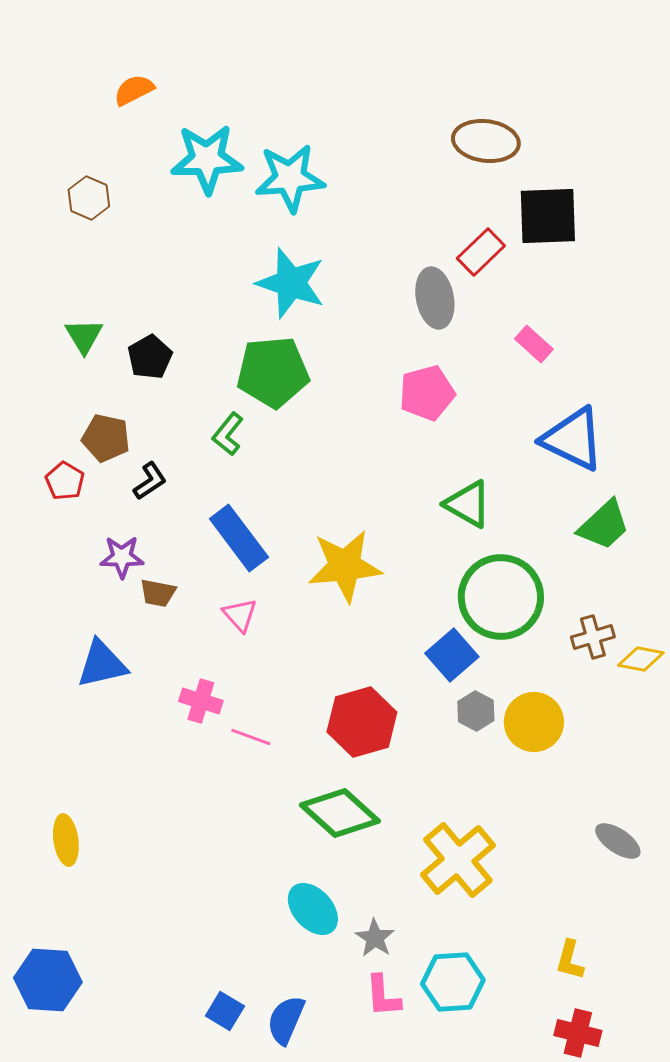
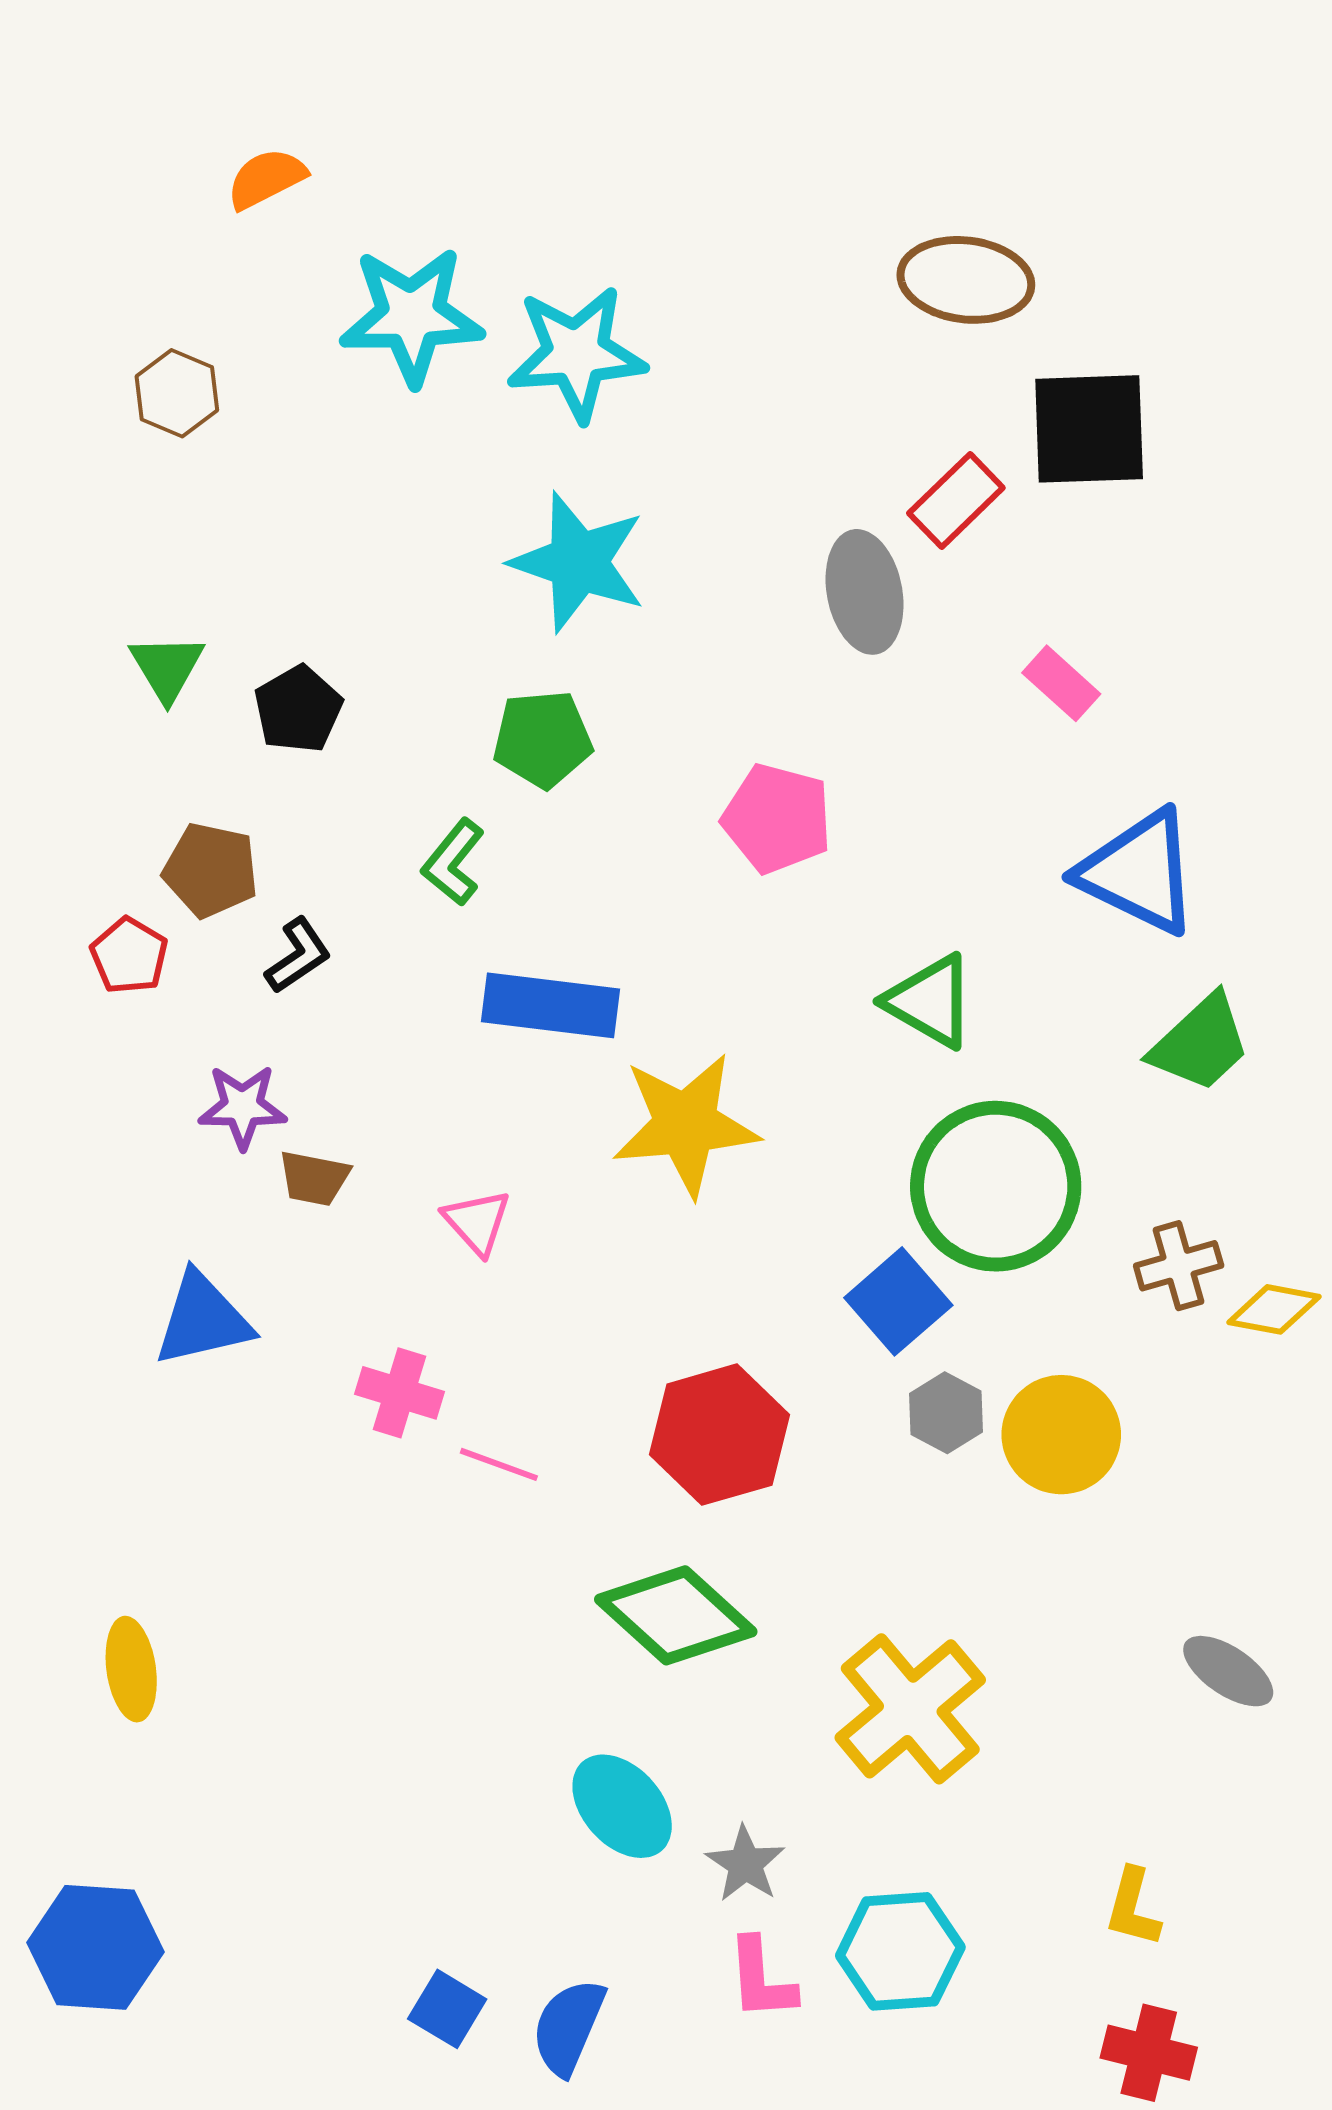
green pentagon: (273, 372) -> (543, 739), size x0.7
pink pentagon: (427, 393) -> (777, 818), moved, turned 30
blue rectangle: (239, 538) -> (551, 1005), moved, turned -46

